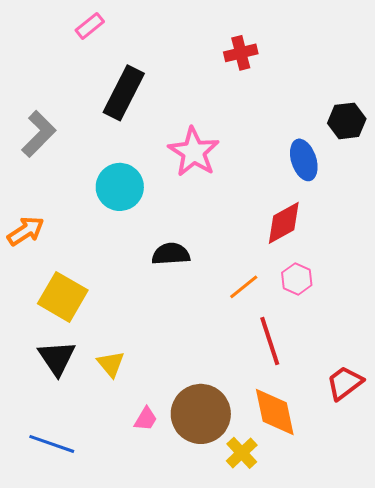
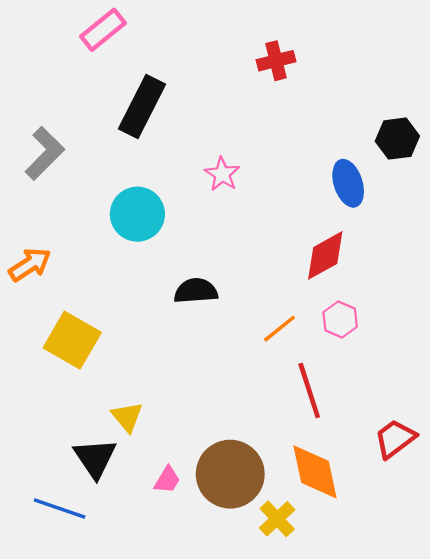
pink rectangle: (90, 26) -> (103, 30), size x1.4
pink star: (194, 152) -> (222, 174), size x0.6
black triangle: (57, 358) -> (95, 458), moved

